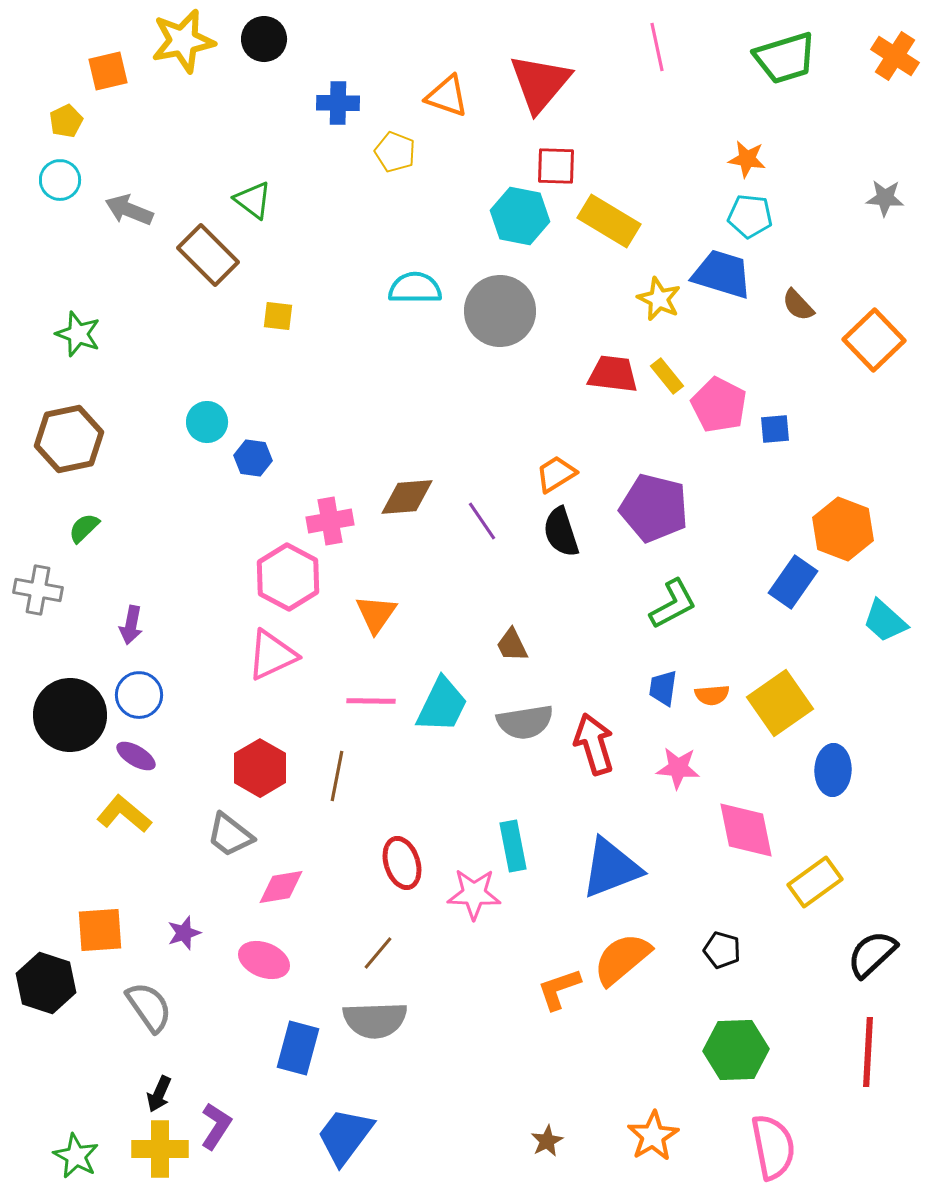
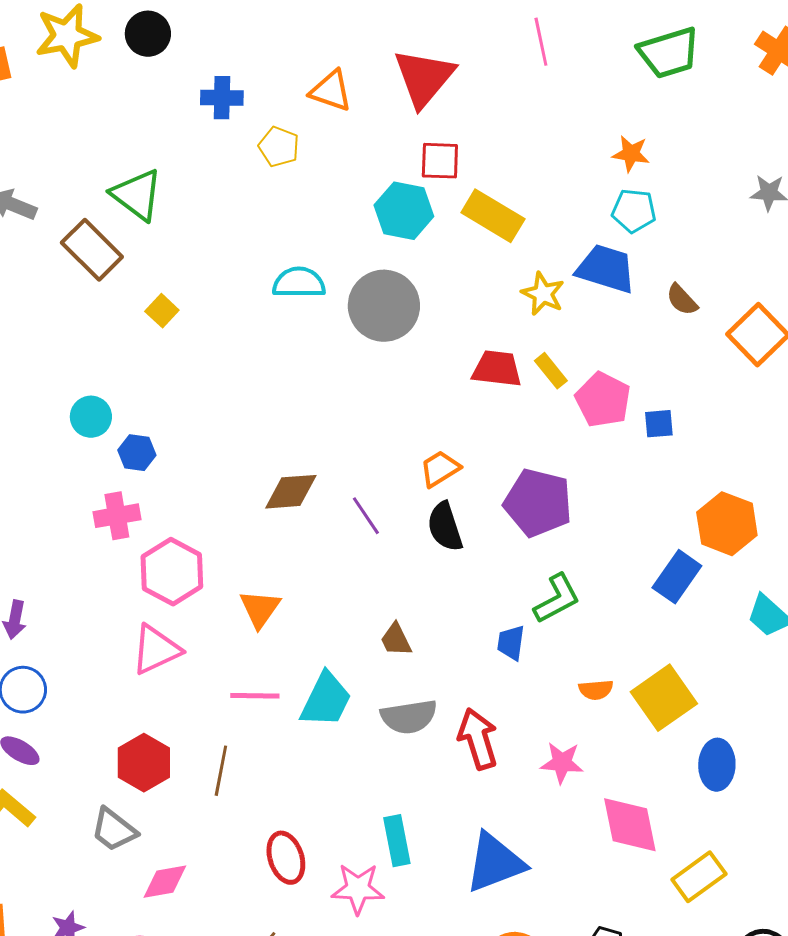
green triangle: (253, 200) -> (137, 195), size x1.4
yellow square: (278, 316) -> (162, 311), turned 36
pink cross: (330, 521) -> (117, 516), moved
blue trapezoid: (663, 688) -> (511, 643), moved

